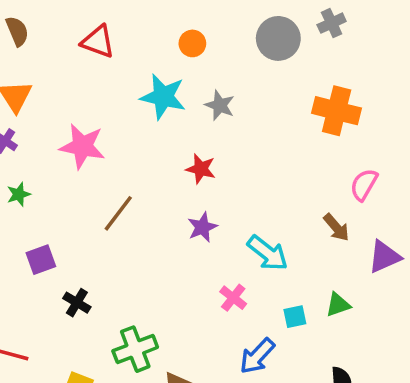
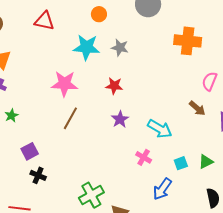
pink star: (82, 146) -> (64, 84), moved
black cross: (77, 303) -> (38, 175), moved
green triangle: (338, 305) -> (206, 162), moved

